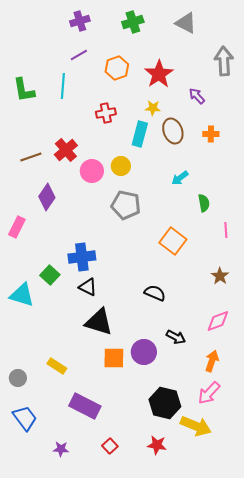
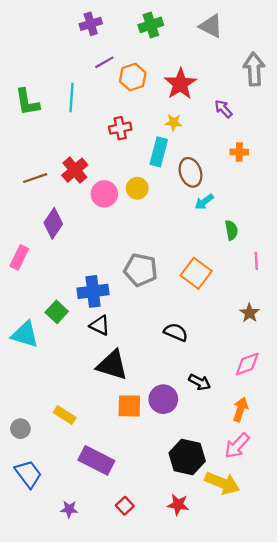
purple line: (79, 55) -> (104, 62), moved
brown ellipse: (173, 131) -> (191, 172), moved
gray pentagon: (126, 205) -> (141, 270), moved

